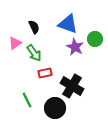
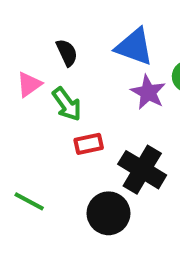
green line: (27, 100) -> (29, 201), moved, turned -35

